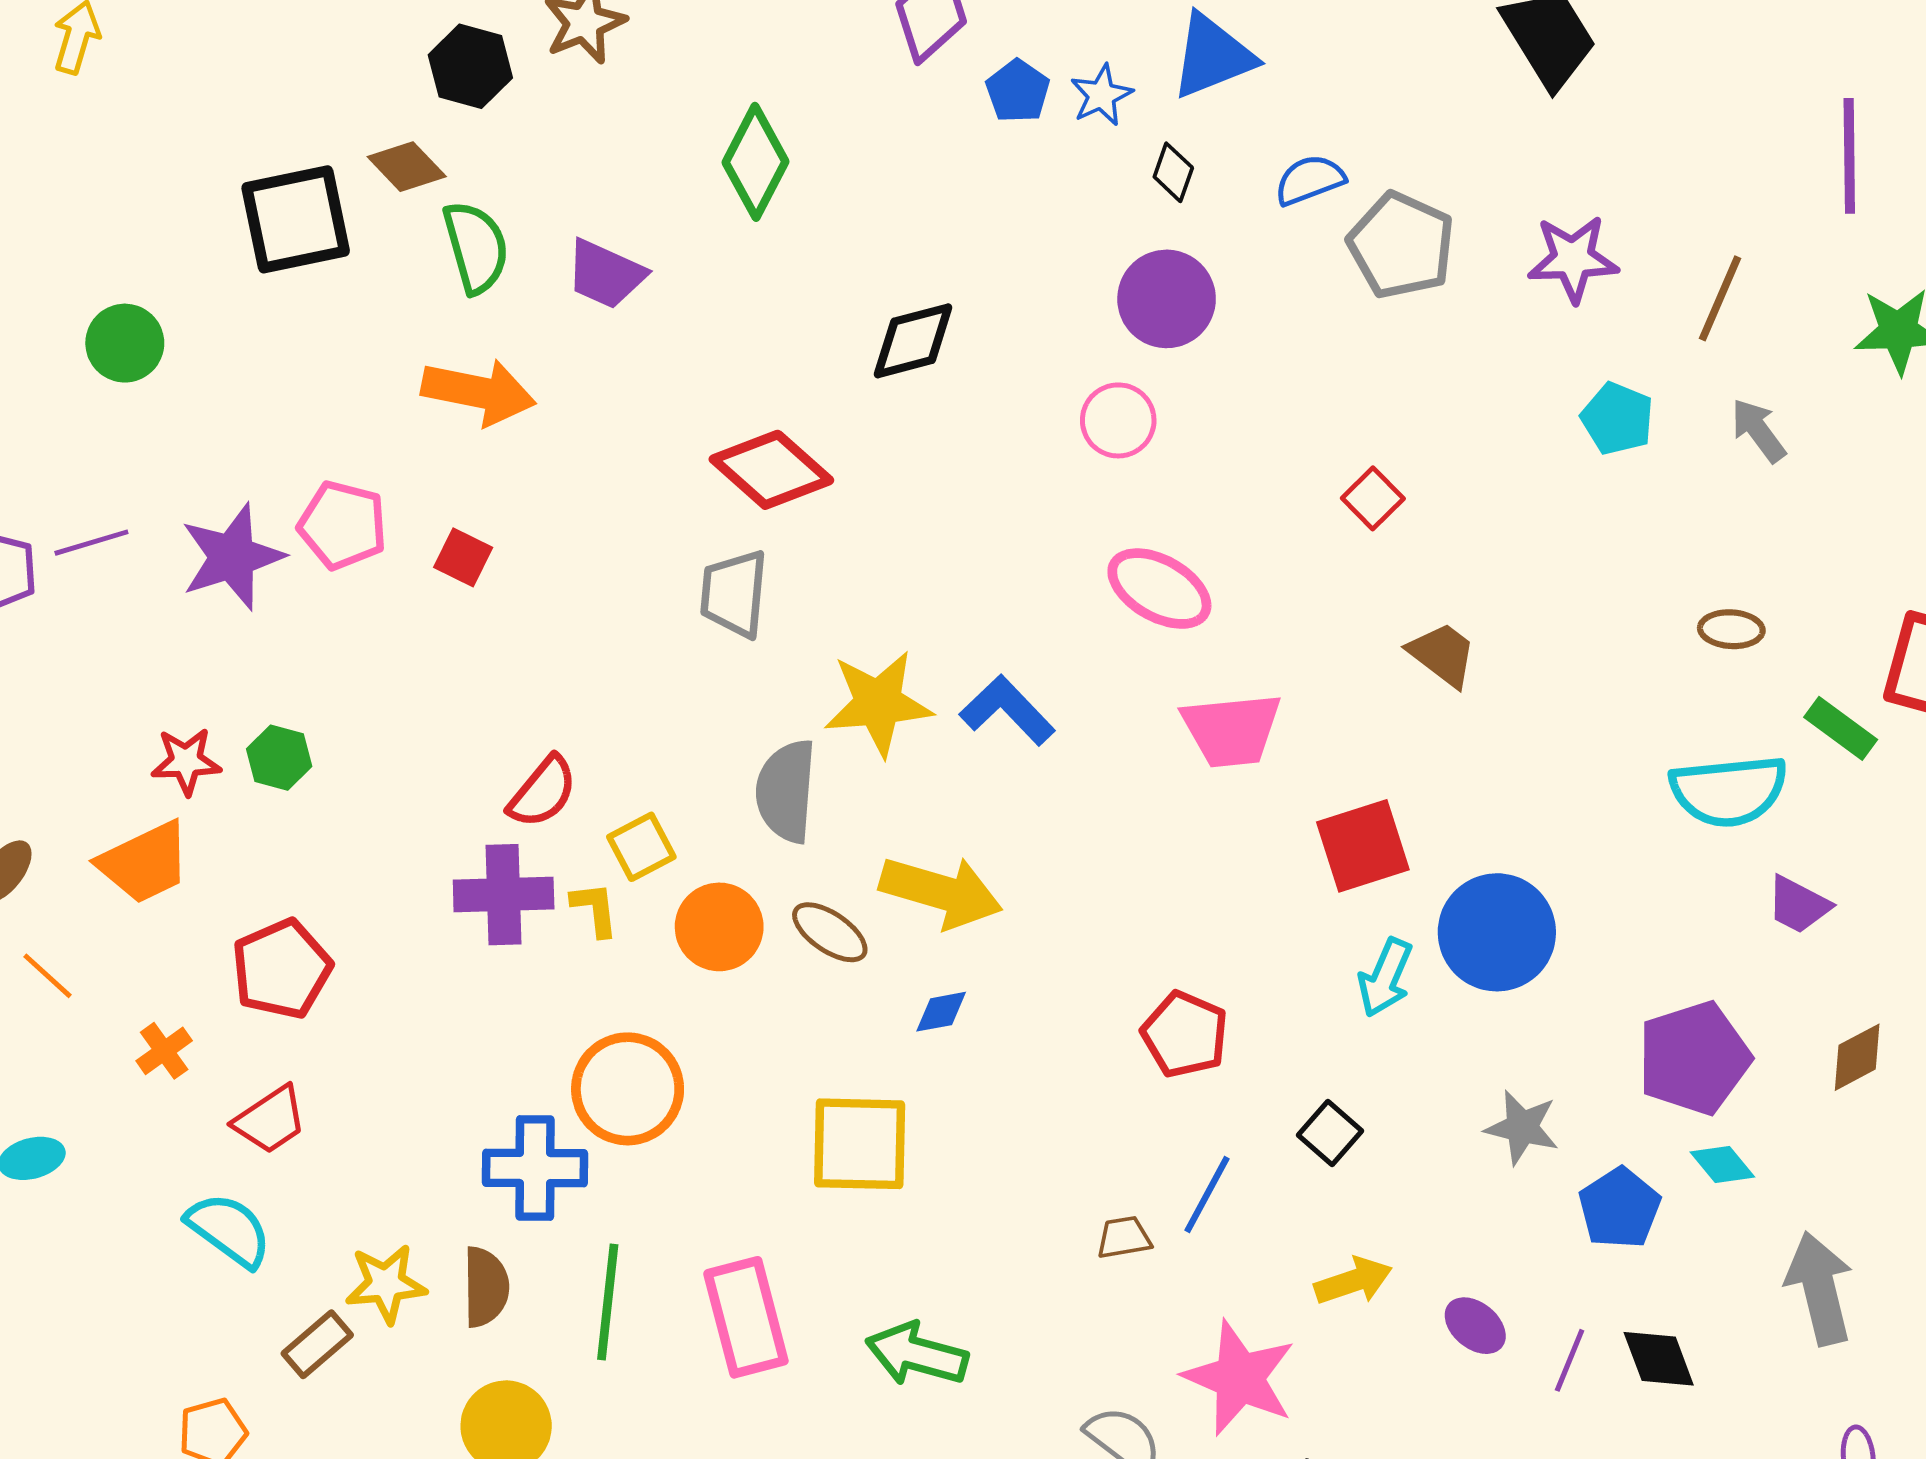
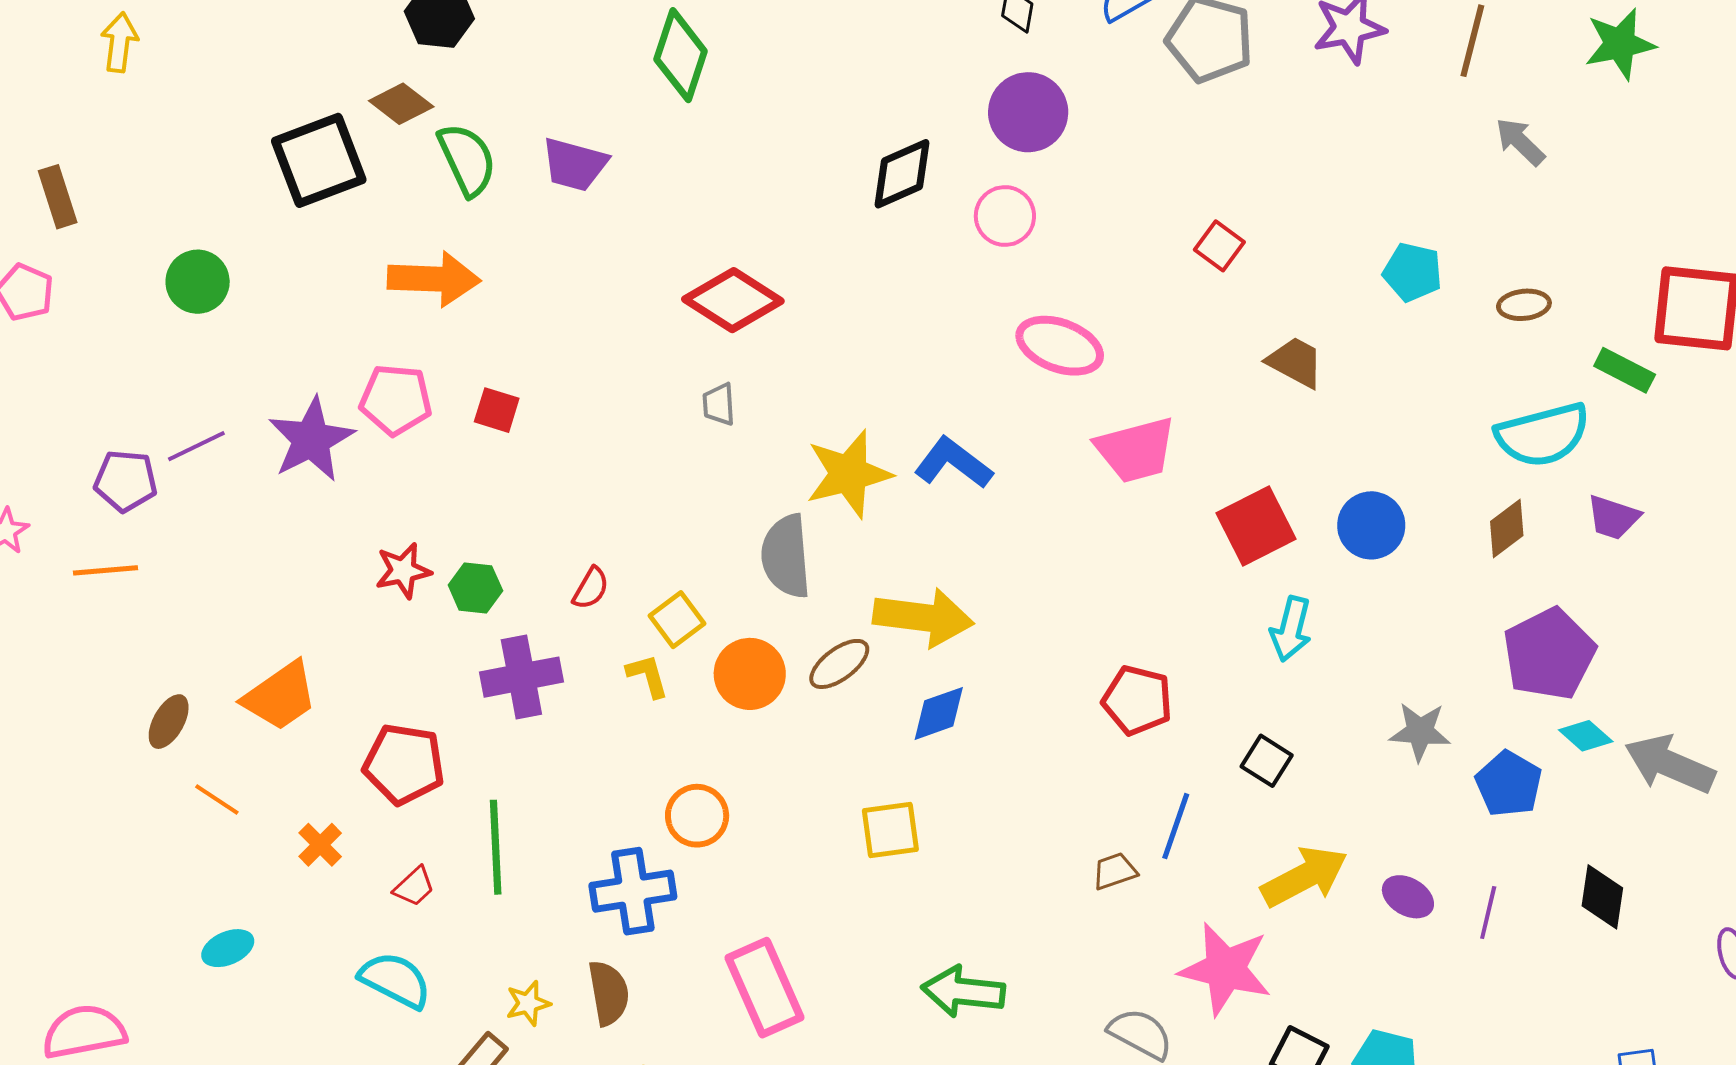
black diamond: (913, 341) -> (902, 174), moved
orange arrow: (478, 392) -> (434, 279), moved
cyan pentagon: (1617, 419) -> (1413, 272), moved
gray trapezoid: (734, 594) -> (719, 404), size x0.6
green hexagon: (279, 758) -> (475, 588), moved
red star: (186, 761) -> (403, 571), moved
red semicircle: (543, 792) -> (591, 588), size x0.7
purple cross: (504, 895) -> (521, 677), moved
brown ellipse: (830, 932) -> (839, 664), turned -62
blue circle: (1497, 932) -> (1371, 525), moved, size x0.7
red pentagon: (282, 969) -> (404, 764), turned -30
blue diamond: (941, 1012) -> (939, 713), size x1.4
brown diamond: (1857, 1057) -> (1507, 528), moved
orange circle: (628, 1089) -> (697, 816), size x0.7
red trapezoid: (270, 1120) -> (414, 887), size x0.7
yellow square: (860, 1144) -> (890, 830), size x0.7
yellow arrow: (1353, 1281) -> (1304, 877), size x1.4
yellow star: (386, 1284) -> (528, 1003), size x0.7
gray arrow: (1820, 1288) -> (1670, 764), moved, turned -44
green line: (608, 1302) -> (496, 847), moved
pink rectangle: (746, 1317) -> (765, 988), moved
black diamond: (1659, 1359) -> (1602, 897), moved, turned 38

